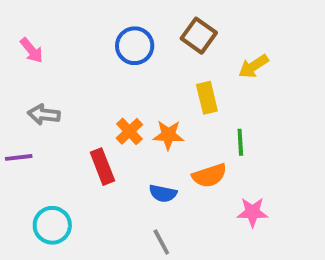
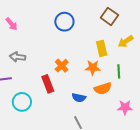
brown square: (199, 36) -> (109, 16), moved
yellow arrow: (253, 66) -> (126, 41), moved
orange star: (168, 135) -> (93, 68), moved
cyan circle: (52, 225) -> (22, 102), moved

